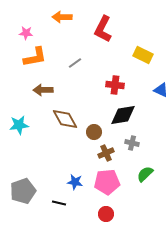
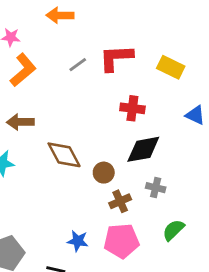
red L-shape: (103, 29) -> (116, 58), moved, turned 60
orange L-shape: (35, 57) -> (23, 70), turned -30
gray line: (75, 63) -> (78, 65), moved
brown arrow: (43, 90) -> (20, 122), moved

